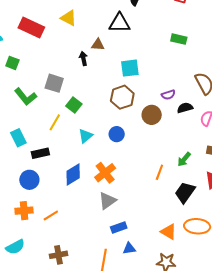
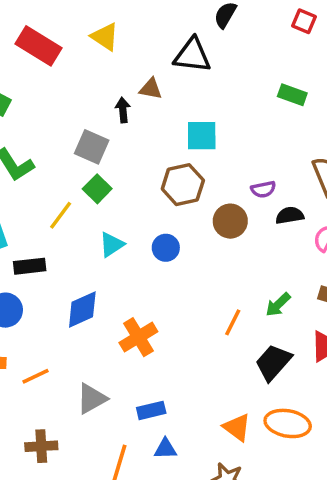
gray square: (54, 83) -> (92, 147), moved
orange cross: (105, 173) -> (138, 337), moved
gray triangle: (107, 201) -> (92, 399), moved

